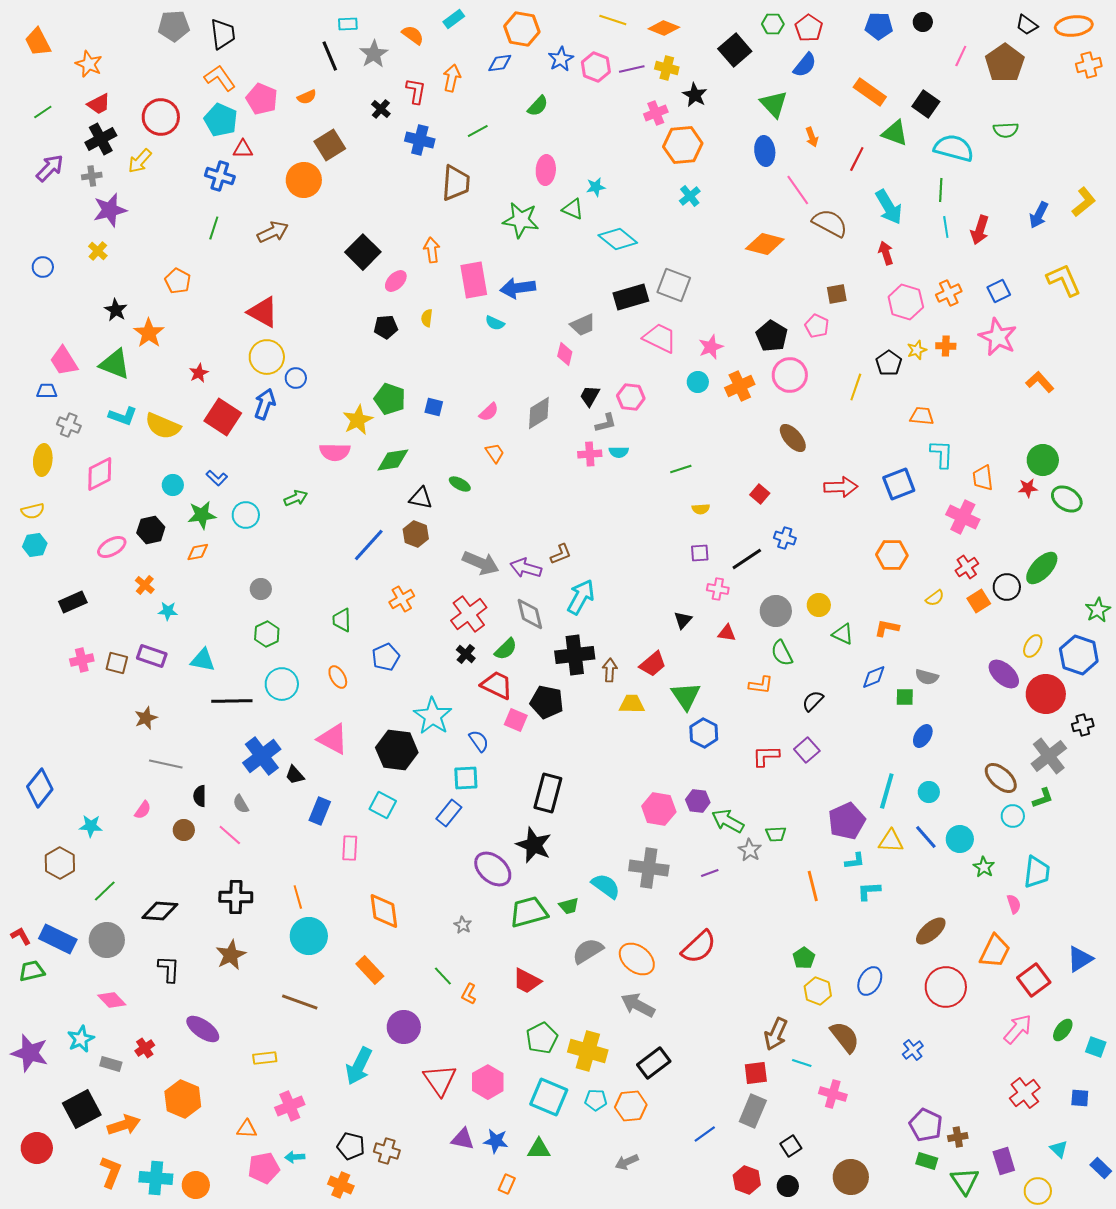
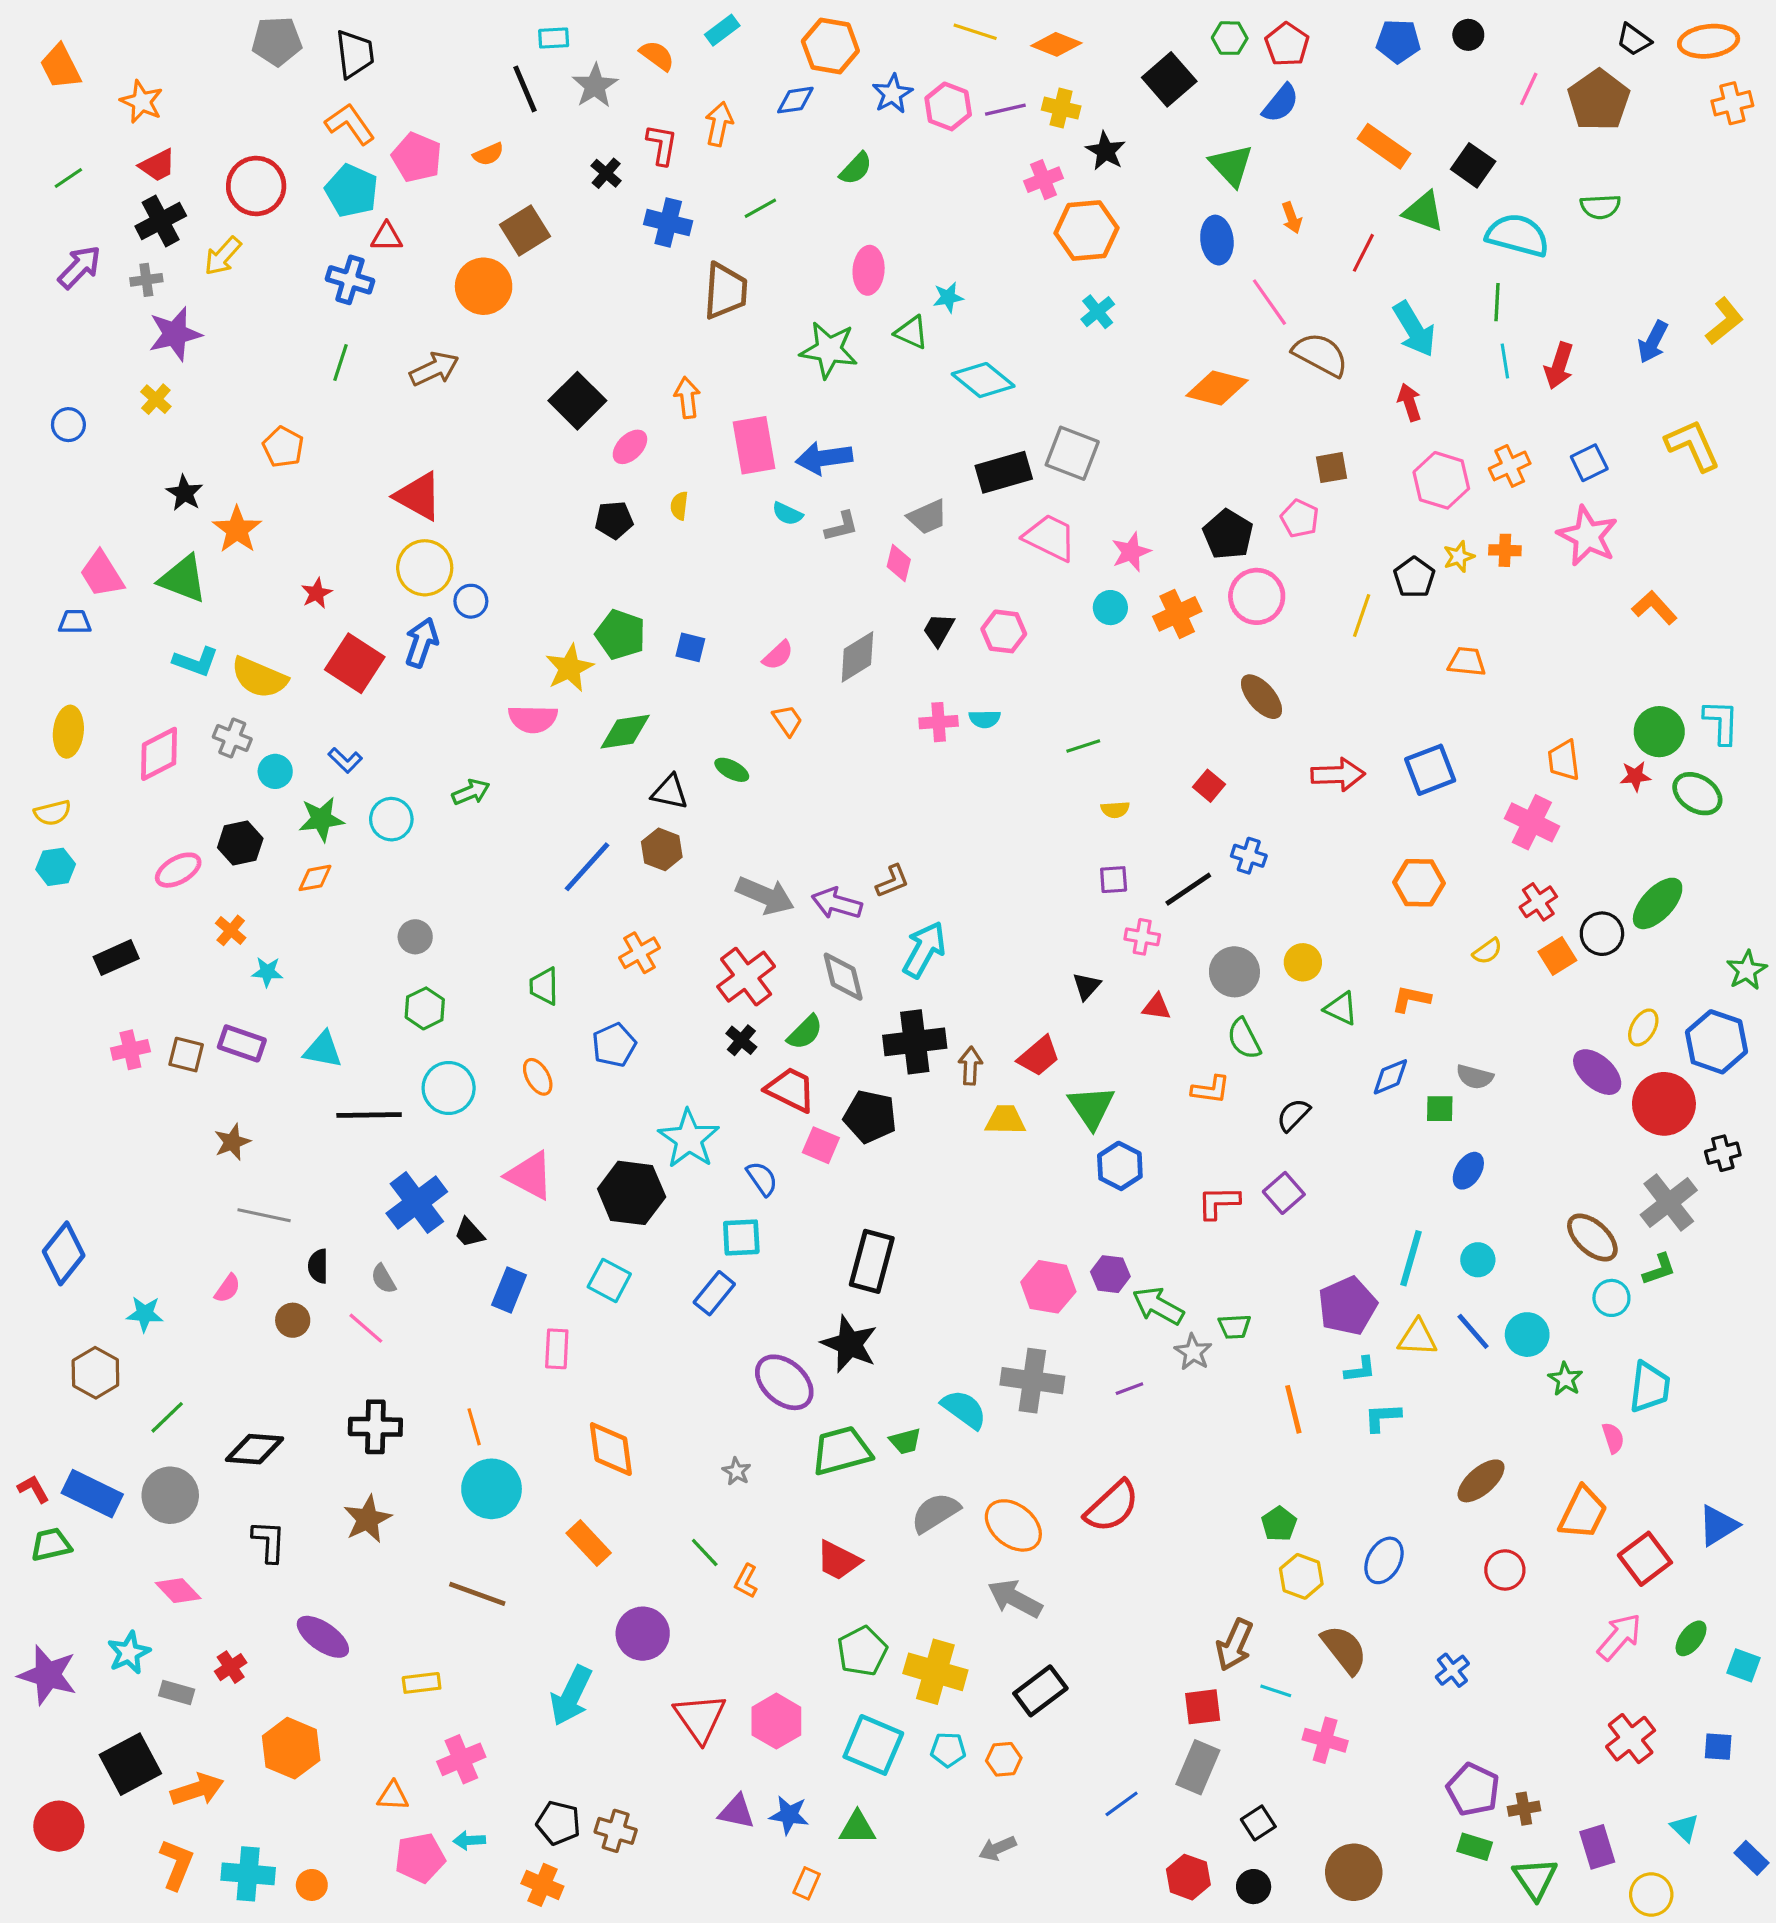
gray L-shape: (606, 423) -> (842, 526), moved
gray cross: (69, 425) -> (232, 738), moved
cyan L-shape: (942, 454) -> (1721, 722), moved
red circle: (946, 987) -> (1505, 1570), size x0.6
orange hexagon: (631, 1106) -> (1004, 1759), size x0.7
orange circle: (196, 1185) -> (312, 1885), size x0.7

